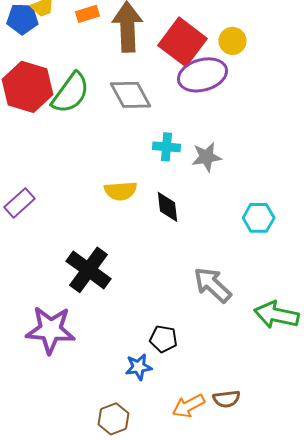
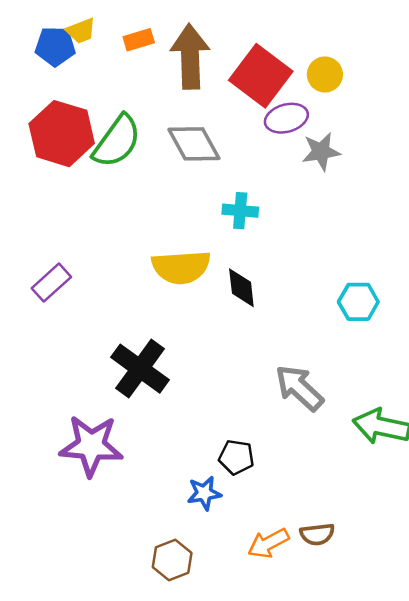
purple ellipse: (202, 75) -> (286, 118), size x0.7
gray star: (206, 157) -> (321, 152), moved
yellow semicircle: (120, 191) -> (181, 267), size x1.4

